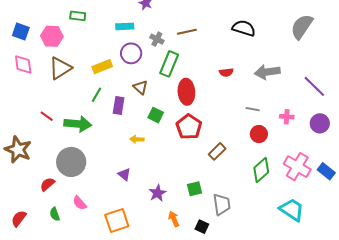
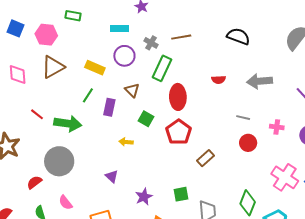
pink diamond: (23, 64) -> (18, 75), moved
yellow rectangle: (102, 67) -> (95, 68), turned 42
green diamond: (261, 170) -> (248, 203), moved, turned -30

